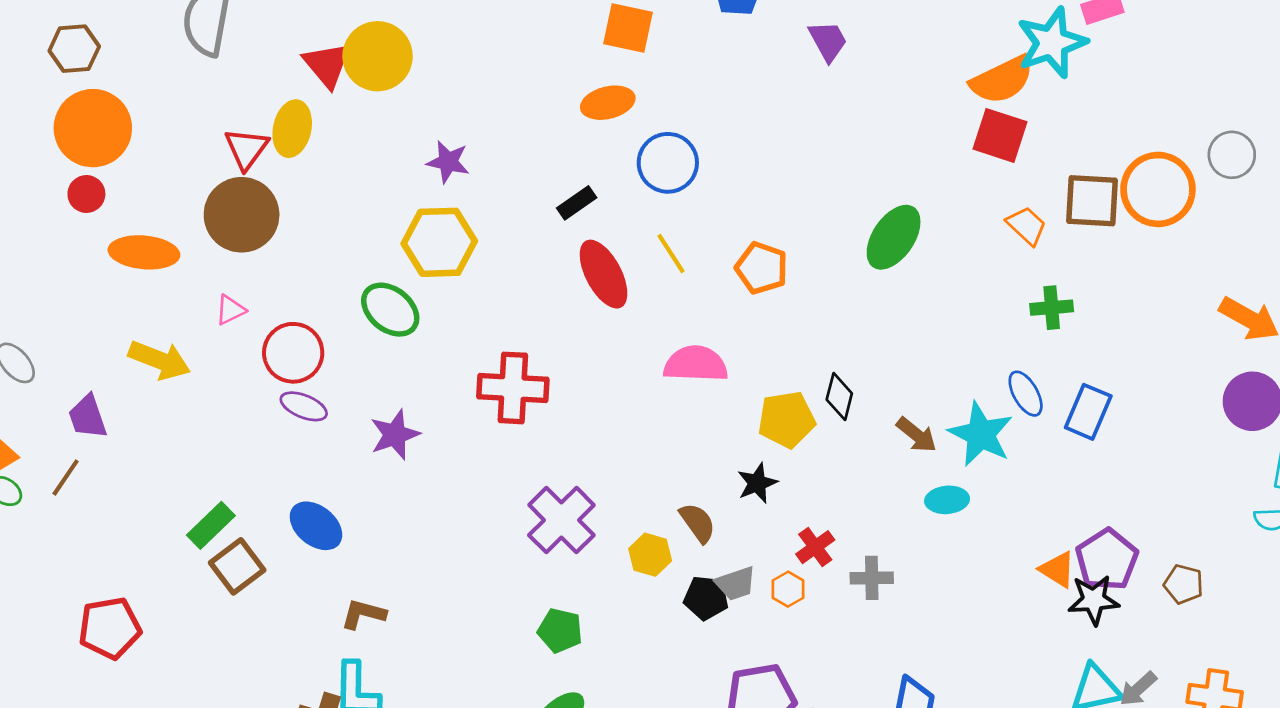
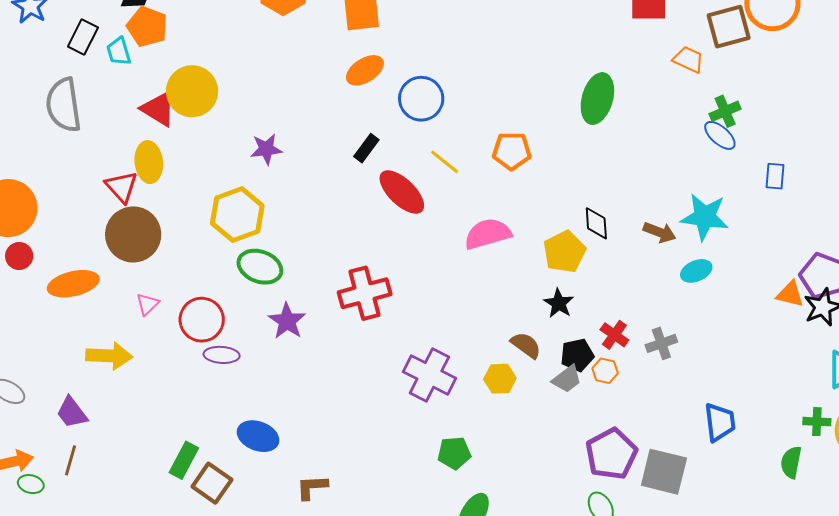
yellow hexagon: (439, 242) -> (237, 215), moved
blue ellipse: (1026, 394) -> (720, 135), moved
blue rectangle: (1088, 412) -> (775, 176), size x0.7
purple star: (395, 435) -> (287, 321), moved
black pentagon: (706, 598) -> (577, 355), moved

